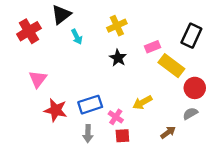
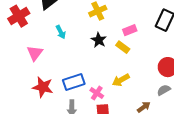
cyan arrow: (77, 37) -> (61, 32), moved
yellow rectangle: (171, 66) -> (123, 47), moved, size x0.6
pink triangle: (38, 79) -> (35, 53), moved

